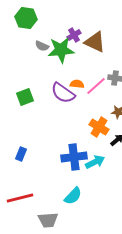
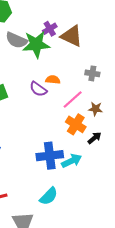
gray semicircle: (42, 46) -> (16, 40), size x1.5
pink line: (96, 86) -> (73, 99), moved
purple semicircle: (63, 93) -> (38, 89), size x0.7

